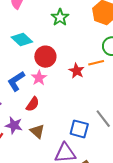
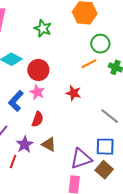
red star: (77, 71) -> (73, 93), moved
purple star: (14, 125) -> (25, 144), turned -30
blue square: (79, 129) -> (105, 147), moved

